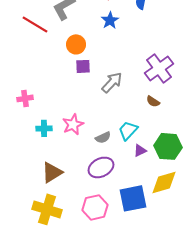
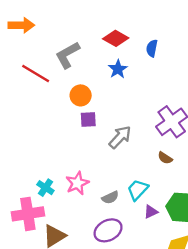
pink cross: (25, 98) -> (28, 214), moved, size x1.8
cyan cross: (44, 128) -> (45, 188), turned 35

